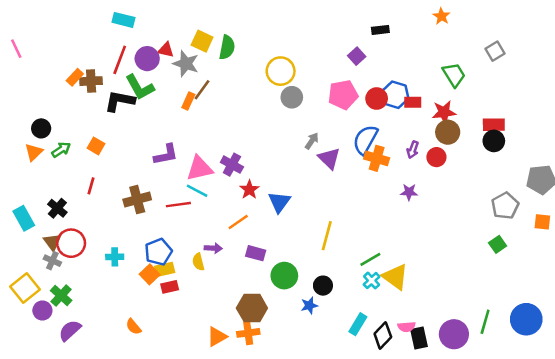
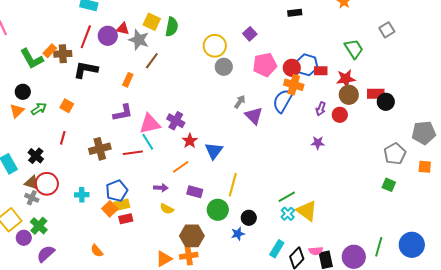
purple square: (357, 56) -> (250, 34), moved
green L-shape: (140, 87) -> (32, 59), moved
orange rectangle: (188, 101) -> (128, 80), moved
red rectangle: (494, 125) -> (376, 94), moved
orange cross: (377, 158) -> (294, 85), moved
cyan line: (197, 191) -> (148, 142), turned 30
yellow line: (327, 236) -> (233, 185), moved
brown triangle: (52, 242) -> (32, 183), turned -35
green square: (498, 244) -> (389, 185), turned -32
yellow semicircle: (198, 262) -> (167, 209), moved, turned -48

